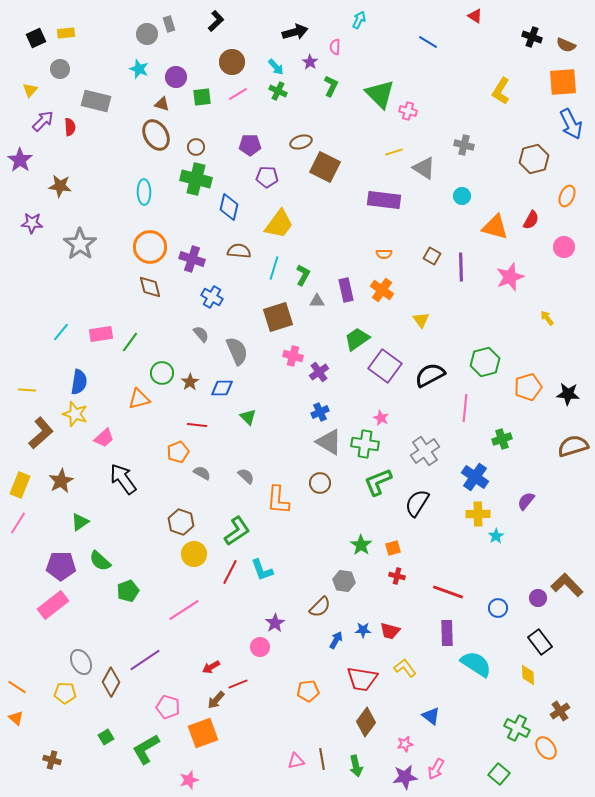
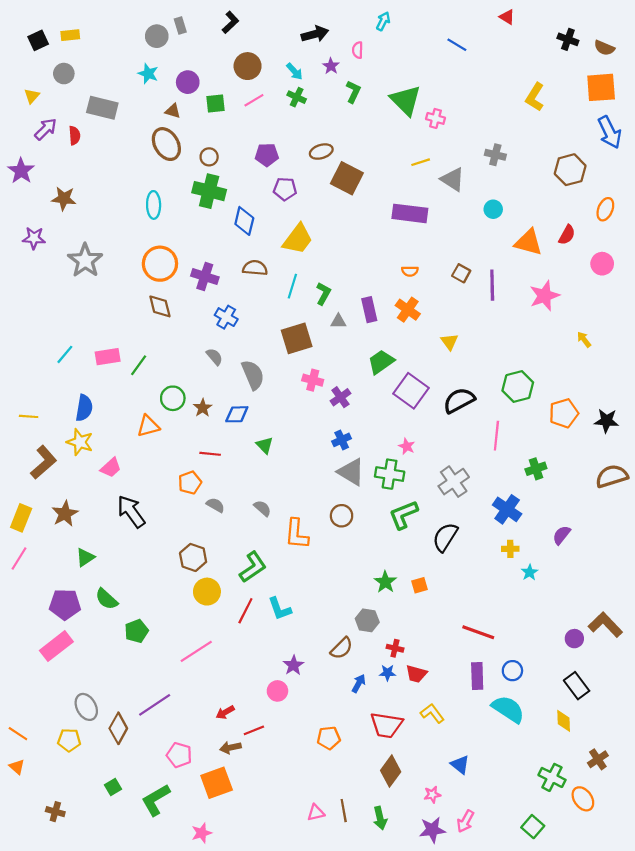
yellow cross: (478, 514) -> (510, 549), size x0.7
red cross: (397, 576) -> (395, 648), moved
blue circle: (498, 608) -> (512, 671), moved
brown arrow: (216, 700) -> (230, 748), turned 36

